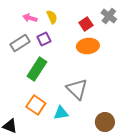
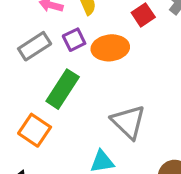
orange ellipse: (88, 46) -> (110, 48), moved
orange square: (36, 105) -> (35, 130), moved

